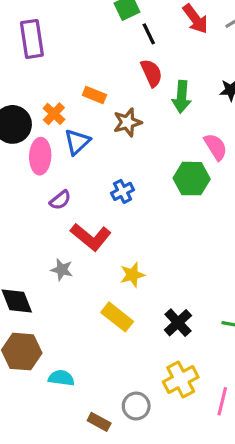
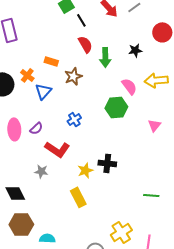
pink ellipse: (40, 156) -> (14, 129), moved
yellow rectangle: (117, 317) -> (78, 197), turned 30
black cross: (178, 323) -> (107, 163), moved, turned -36

